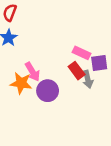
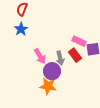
gray arrow: (88, 79) -> (60, 58), moved
orange star: (21, 83) -> (48, 86), moved

